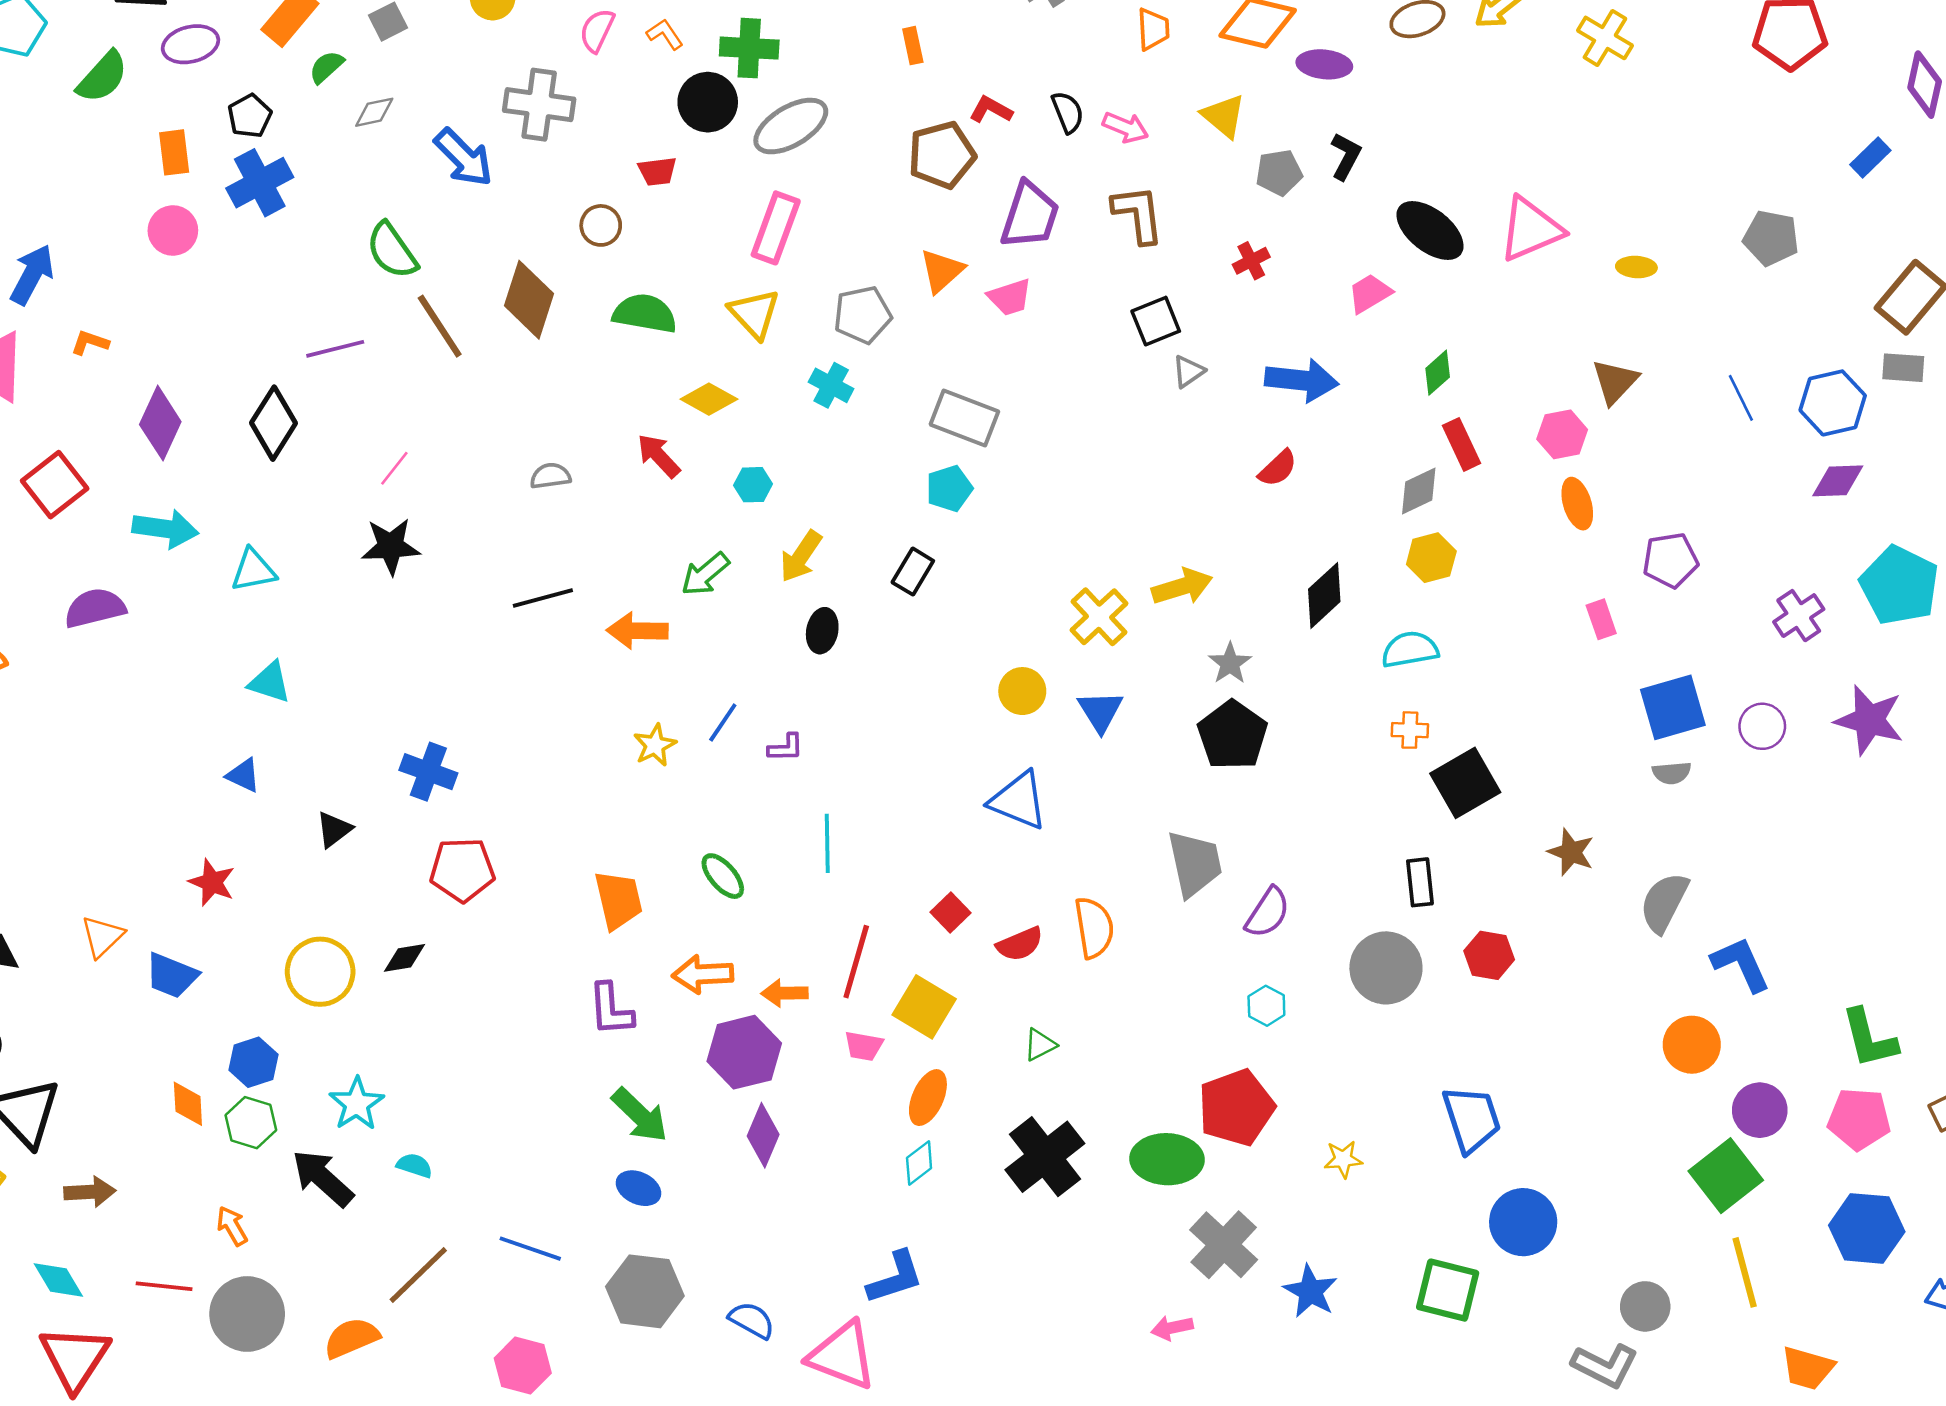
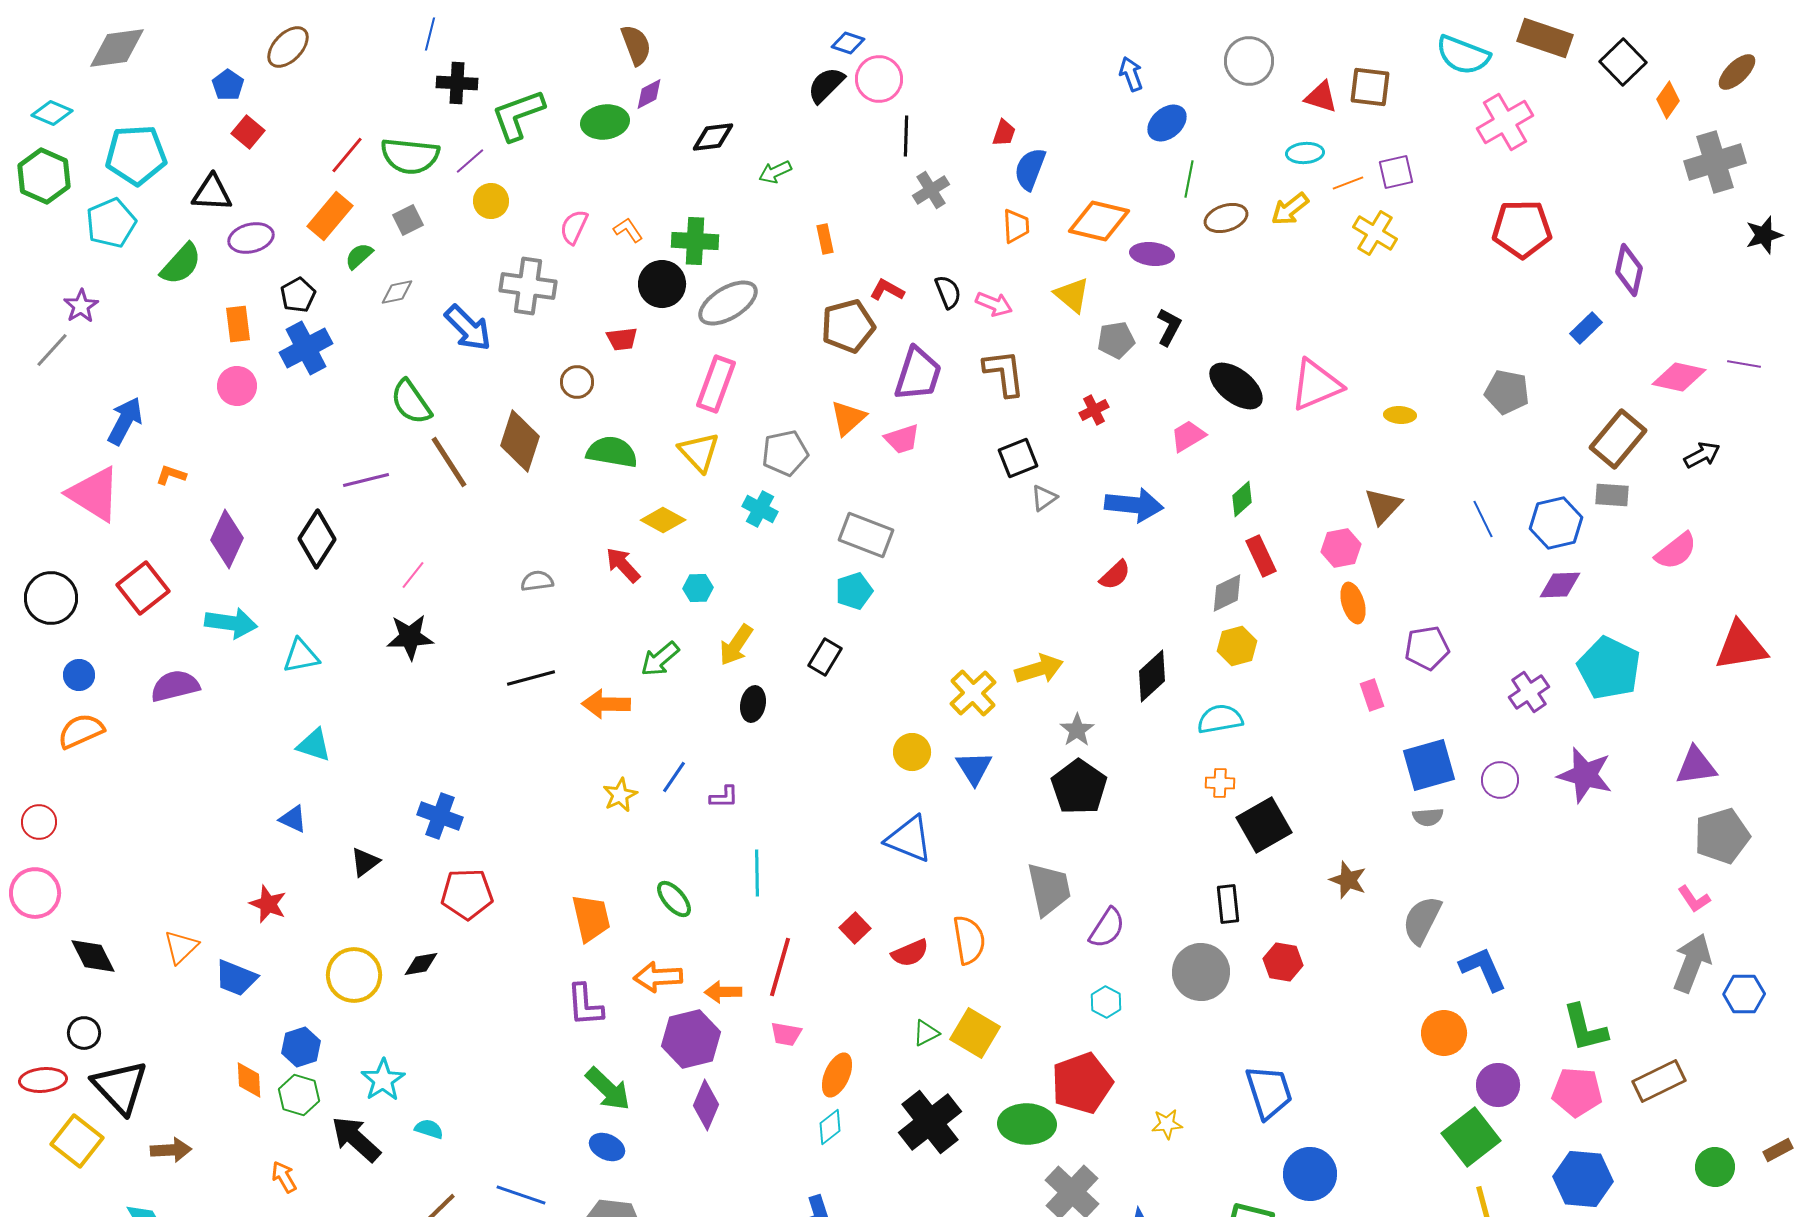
yellow square: (924, 1007) -> (975, 1033), moved

